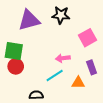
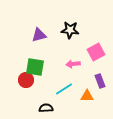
purple triangle: (29, 20) -> (39, 35), size x0.7
green square: (14, 51) -> (35, 67), moved
pink arrow: (63, 58) -> (73, 64), moved

